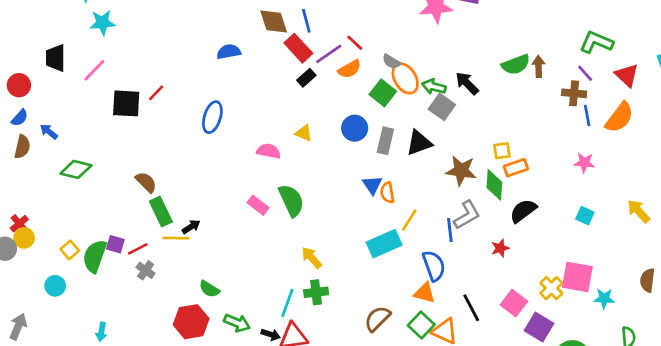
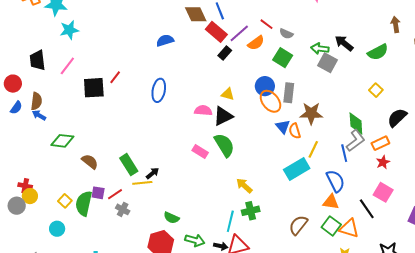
red line: (355, 43) -> (267, 24), moved
green semicircle: (516, 65) -> (378, 52), moved
orange ellipse: (405, 78) -> (270, 101), moved
black triangle: (419, 143) -> (223, 116), moved
brown semicircle: (22, 147) -> (36, 101), moved
yellow square: (502, 151) -> (376, 90), turned -32
orange rectangle: (516, 168) -> (380, 143), moved
brown star: (461, 171) -> (311, 113), moved
brown semicircle: (146, 182) -> (90, 162), moved
green diamond: (494, 185) -> (356, 124), moved
black semicircle: (523, 211) -> (397, 118), moved
red cross: (19, 224) -> (25, 186), turned -32
pink square: (514, 303) -> (383, 192), moved

